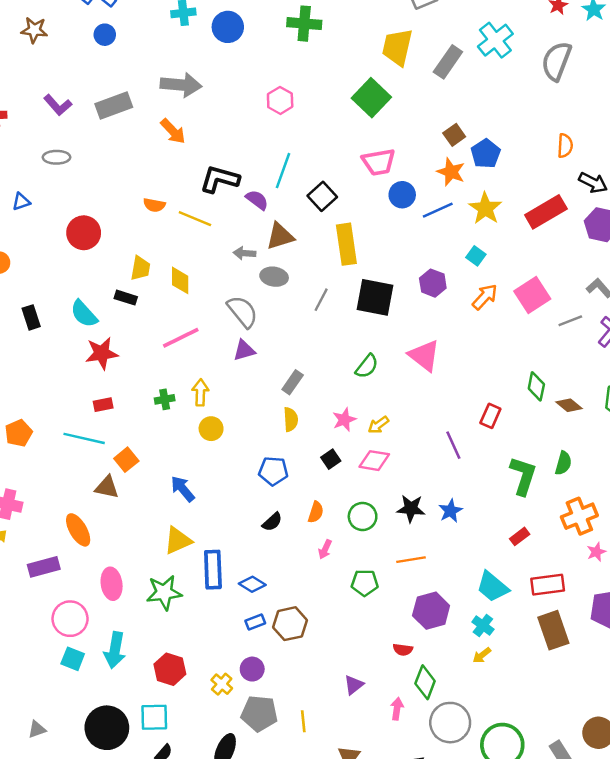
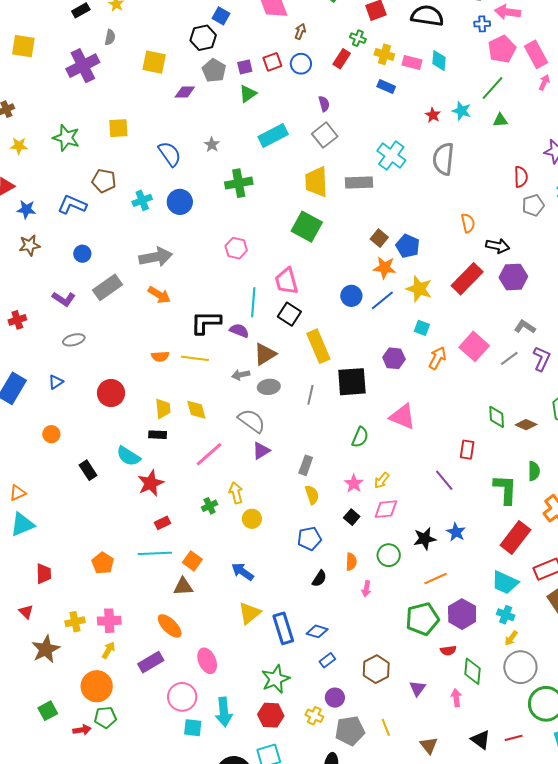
blue circle: (105, 35) -> (82, 254), moved
gray rectangle: (448, 62) -> (359, 183), turned 68
pink trapezoid: (379, 162) -> (287, 281), moved, turned 100
red rectangle: (520, 536) -> (515, 537), size x2.0
green pentagon: (365, 583) -> (422, 619), moved, size x1.5
green star: (164, 592) -> (276, 679), moved
brown hexagon: (290, 624) -> (376, 669), moved
gray circle: (450, 723) -> (520, 667), moved

